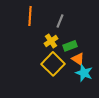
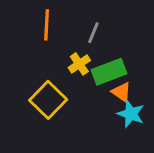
green rectangle: (70, 46) -> (109, 72), size x1.5
yellow square: (53, 64) -> (48, 100), moved

